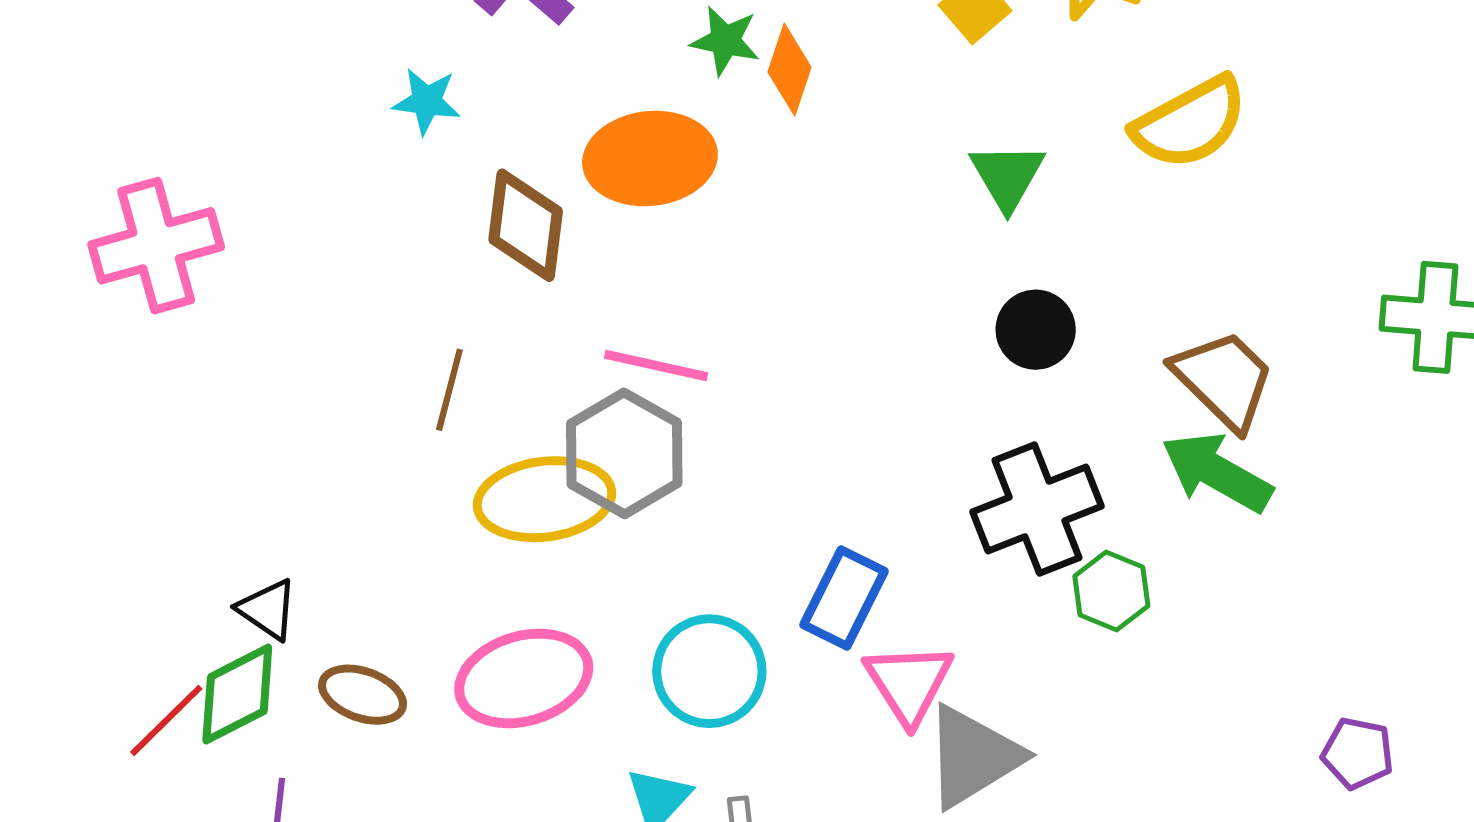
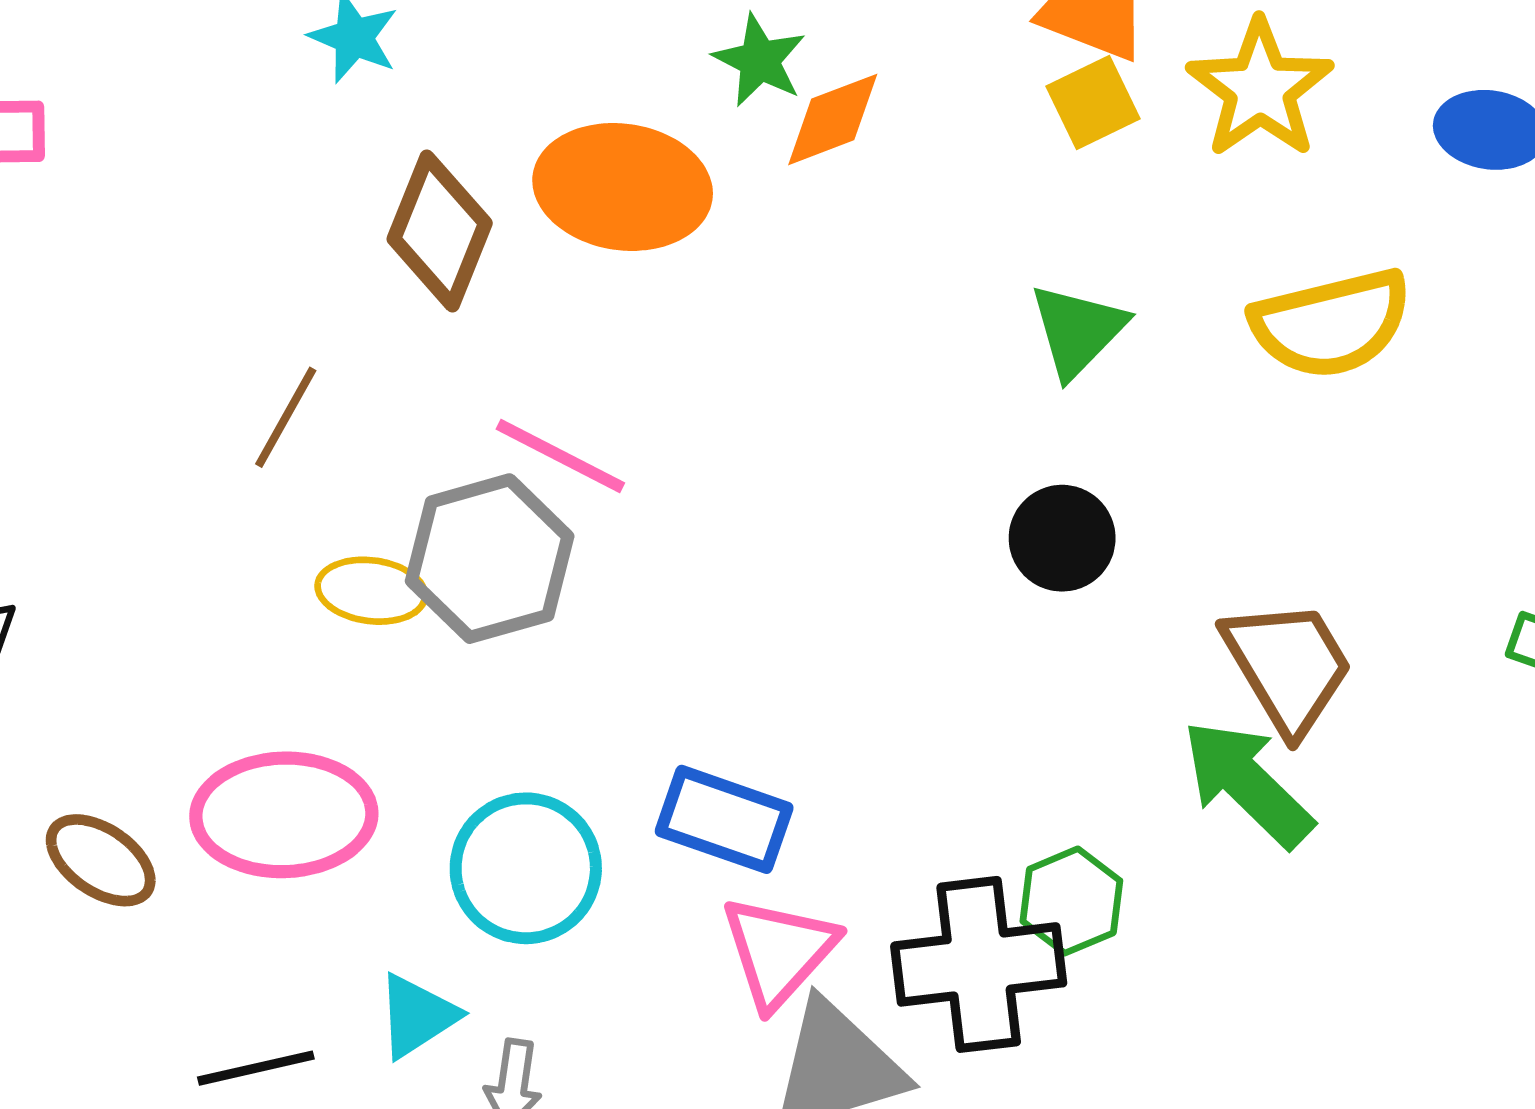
orange diamond: (790, 70) -> (833, 119), turned 36
yellow ellipse: (545, 499) -> (371, 591), size x0.6
black cross: (1037, 509) -> (979, 964), moved
blue rectangle: (844, 598) -> (724, 819), turned 68
brown ellipse: (362, 695) -> (101, 860), moved

